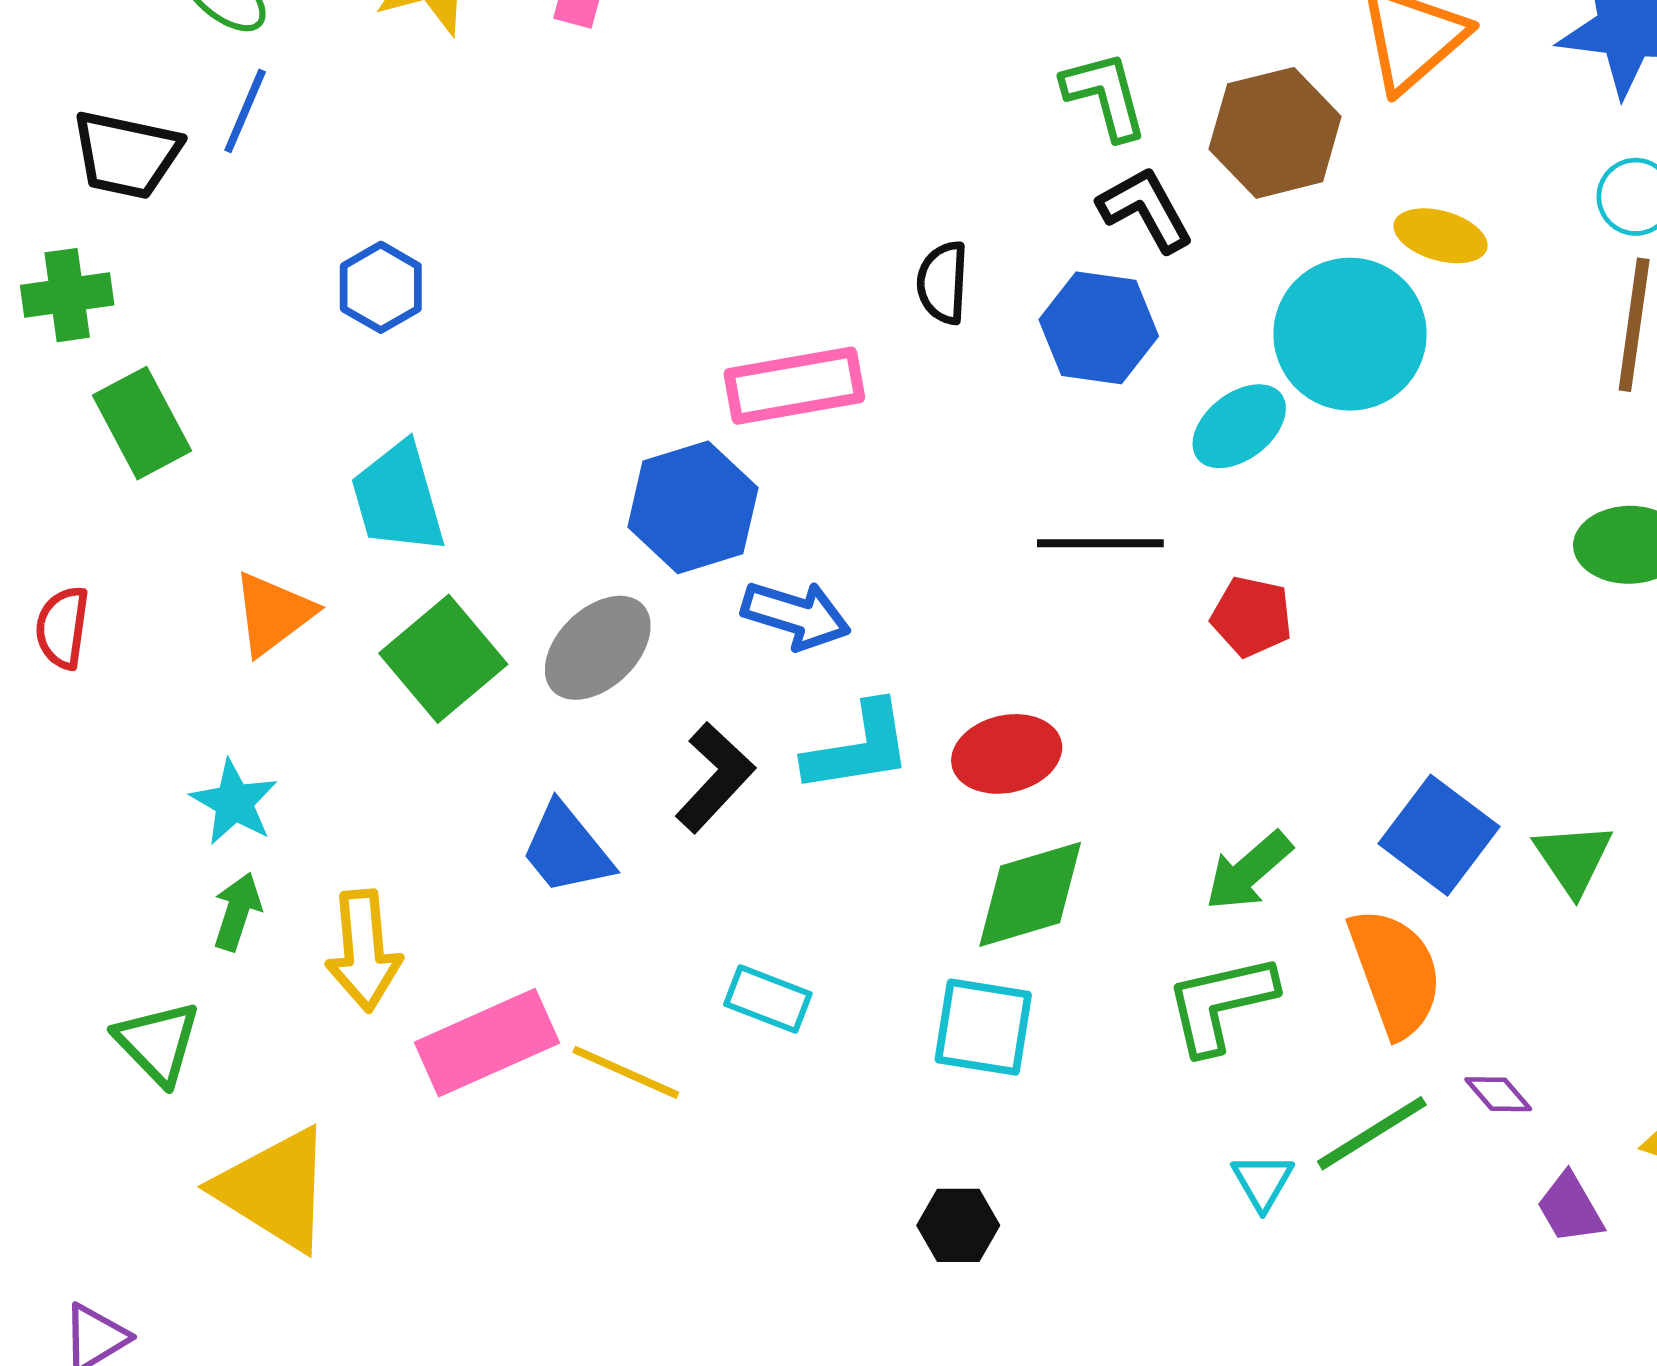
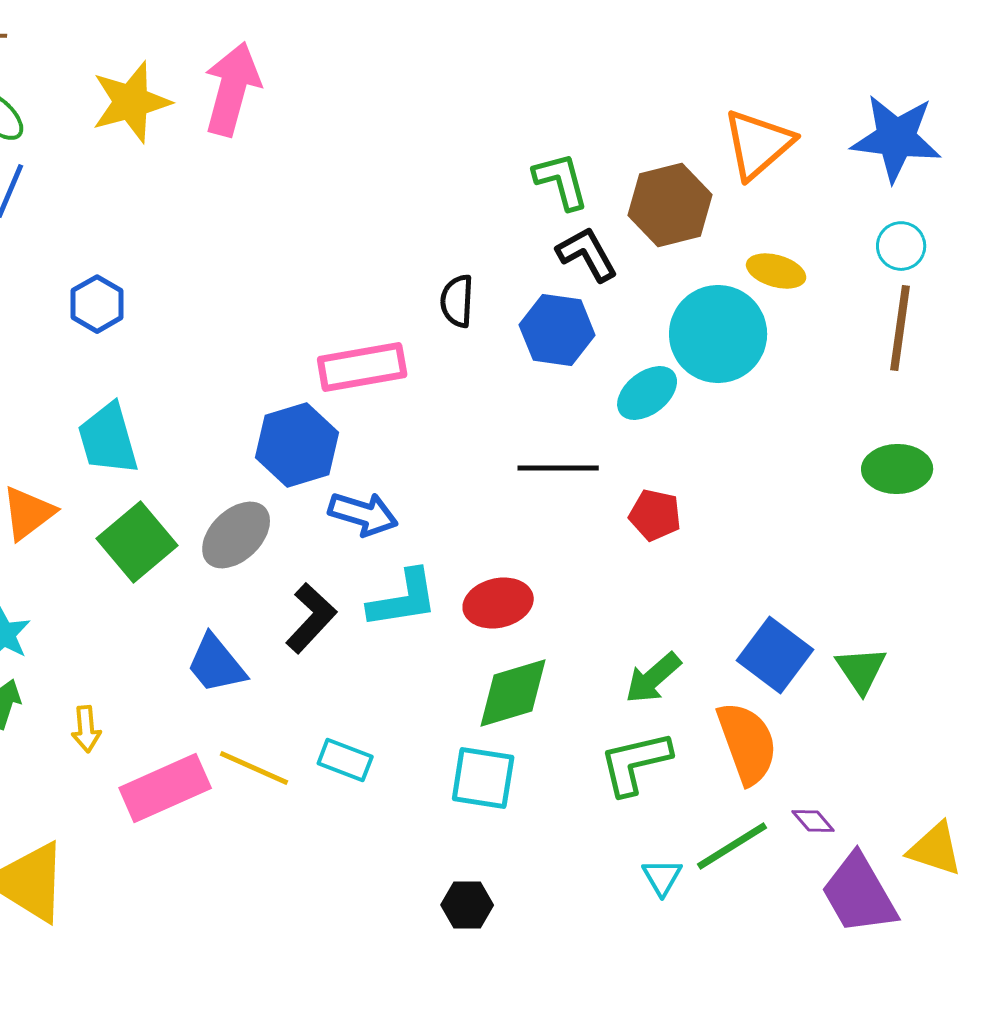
yellow arrow: (364, 951) -> (86, 729), size x0.6
yellow line: (626, 1072) -> (254, 768), moved
purple trapezoid: (1570, 1208) -> (859, 894), size x1.8

